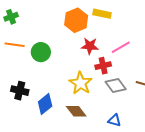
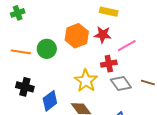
orange hexagon: (76, 20) -> (77, 36), moved
orange line: (15, 45) -> (21, 52), moved
red star: (90, 46) -> (103, 35), moved

